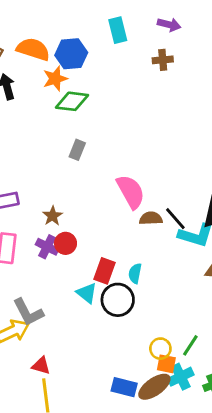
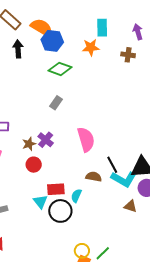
purple arrow: (169, 25) -> (138, 32), turned -133
blue hexagon: (71, 54) -> (52, 41), moved
orange star: (55, 79) -> (91, 47), moved
brown semicircle: (151, 218) -> (94, 177), moved
purple cross: (47, 247) -> (46, 140), moved
red rectangle: (105, 271) -> (56, 189), turned 54

